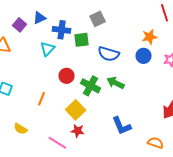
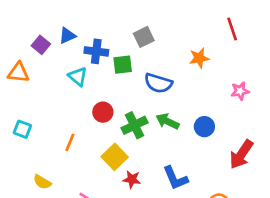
orange star: (150, 37) -> (199, 58), moved
cyan triangle: (48, 49) -> (78, 76), turned -35
blue circle: (144, 56) -> (204, 127), moved
green cross: (91, 86) -> (135, 125), turned 36
red star: (78, 131) -> (132, 179), moved

